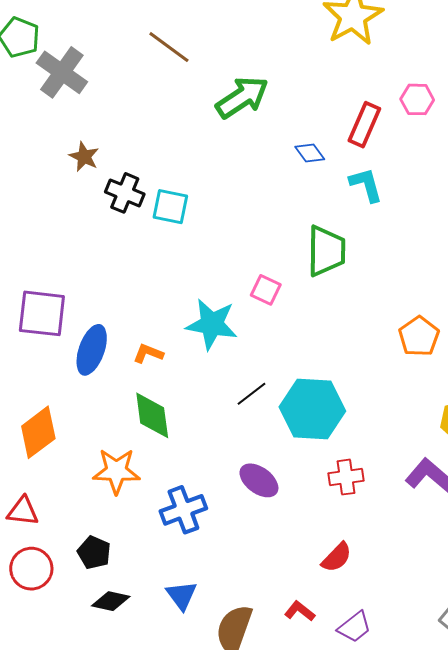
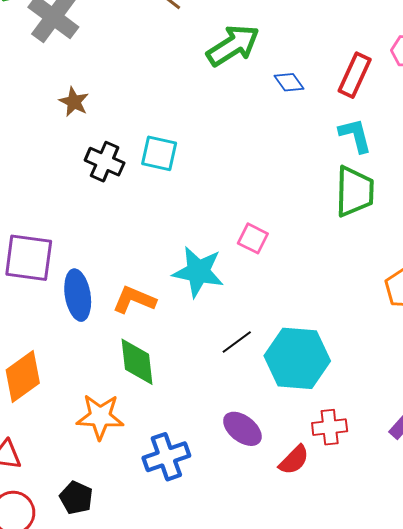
blue diamond: (310, 153) -> (289, 82), moved
black cross: (125, 193) -> (105, 162), moved
green trapezoid: (326, 251) -> (355, 192), moved
blue ellipse: (92, 350) -> (78, 295), turned -30
orange L-shape: (148, 353) -> (134, 300), size x1.4
red semicircle: (337, 557) -> (294, 460), moved

